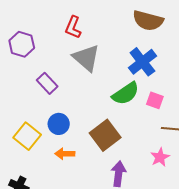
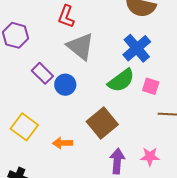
blue circle: (59, 124) -> (65, 85), moved
pink star: (160, 157) -> (150, 157), moved, turned 30

